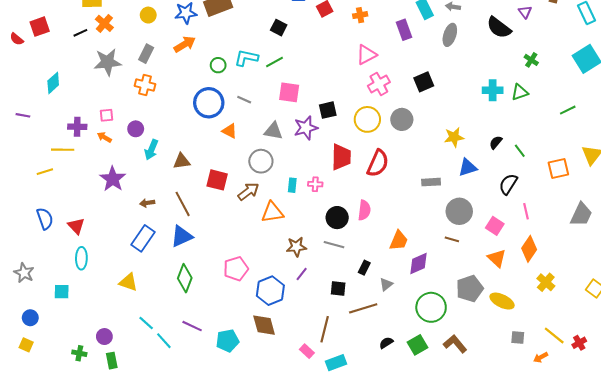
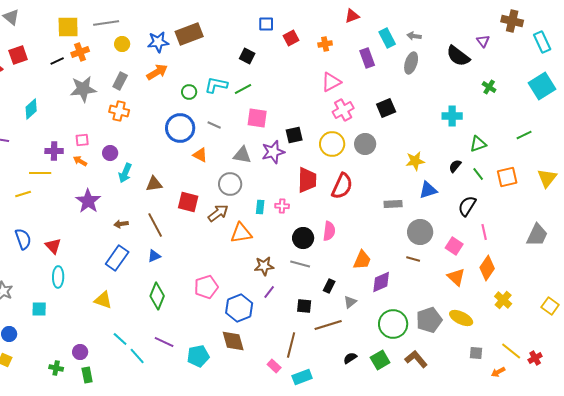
orange cross: (104, 23) -> (80, 52), turned 30
green triangle: (520, 92) -> (478, 144), moved
orange square: (558, 168) -> (507, 177), moved
blue triangle: (182, 236) -> (154, 256), size x0.6
gray pentagon: (470, 289) -> (429, 320), moved

